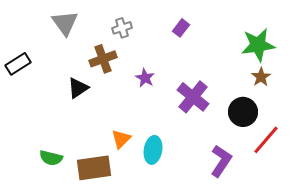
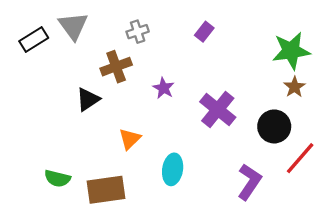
black rectangle: (18, 64) -> (34, 40), moved
orange triangle: (121, 139) -> (130, 139), moved

